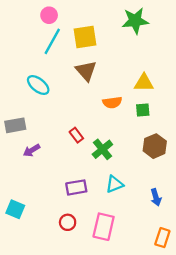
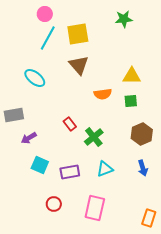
green star: (135, 21) -> (124, 19), size x0.7
blue arrow: (156, 197) -> (143, 168), moved
cyan square: (15, 209) -> (40, 165), moved
red circle: (68, 222) -> (54, 204), moved

